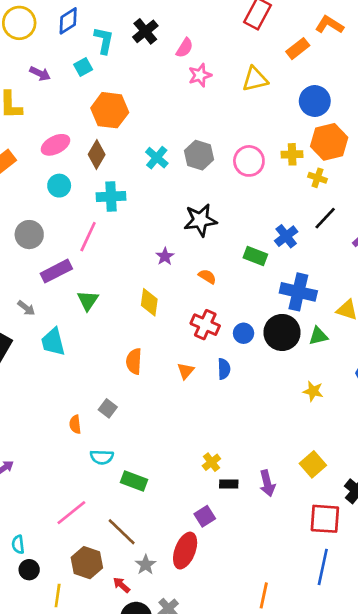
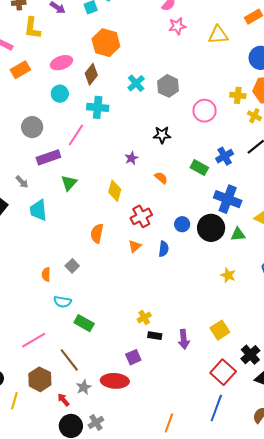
pink circle: (249, 161) -> (205, 111), moved
black star: (200, 220) -> (162, 135), size x0.7
red cross: (205, 325) -> (141, 216), moved, turned 30
red square: (325, 519) -> (223, 372), turned 30
red ellipse: (185, 551) -> (115, 381), turned 64

